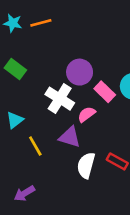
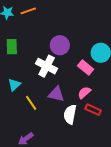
green rectangle: (15, 69) -> (12, 47), turned 56
pink rectangle: (105, 92) -> (86, 68), moved
pink semicircle: (87, 114) -> (84, 93), moved

